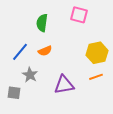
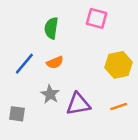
gray star: (30, 75) -> (50, 94), moved
orange line: (96, 77) -> (119, 106), moved

